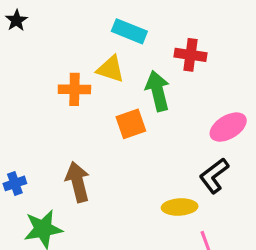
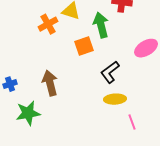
orange cross: (74, 89) -> (48, 24), turned -30
black L-shape: (214, 176) -> (110, 72), moved

